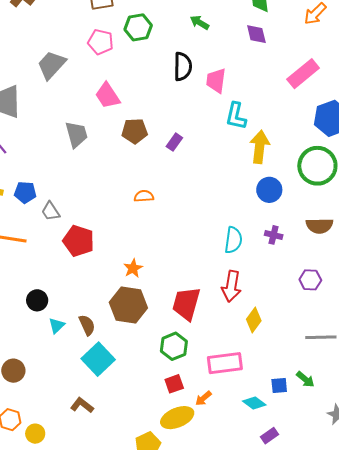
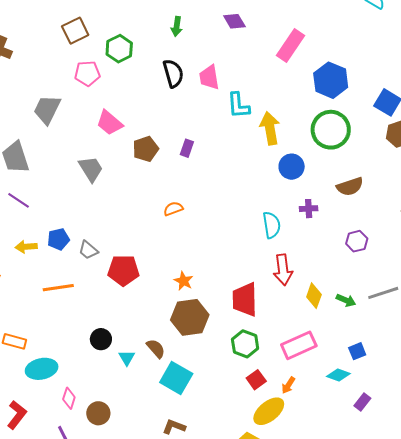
green arrow: (200, 23) -> (177, 26), turned -96
green arrow: (305, 379) -> (346, 300), moved

